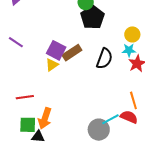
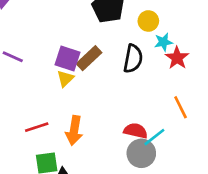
yellow circle: (132, 34) -> (148, 21), moved
red semicircle: (129, 117) -> (136, 131), moved
orange arrow: (45, 118) -> (74, 130), moved

